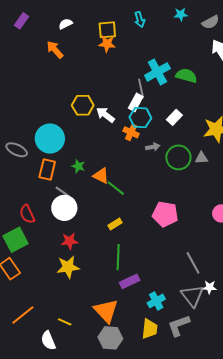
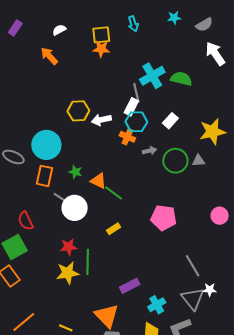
white arrow: (105, 115) -> (101, 120), turned -48
white circle: (64, 208) -> (75, 208), moved
green line: (118, 257) -> (88, 262), moved

